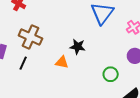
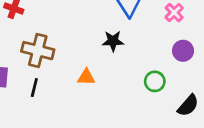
black star: (78, 47) -> (113, 41), moved

